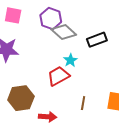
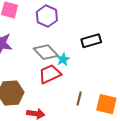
gray diamond: (64, 32) -> (46, 52), moved
brown line: (83, 103) -> (79, 99), moved

